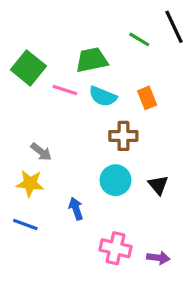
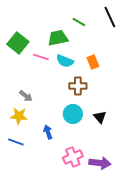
green line: (139, 39) -> (79, 22), moved
pink cross: (115, 248) -> (73, 157), turned -36
purple arrow: (158, 258) -> (100, 163), size x1.5

